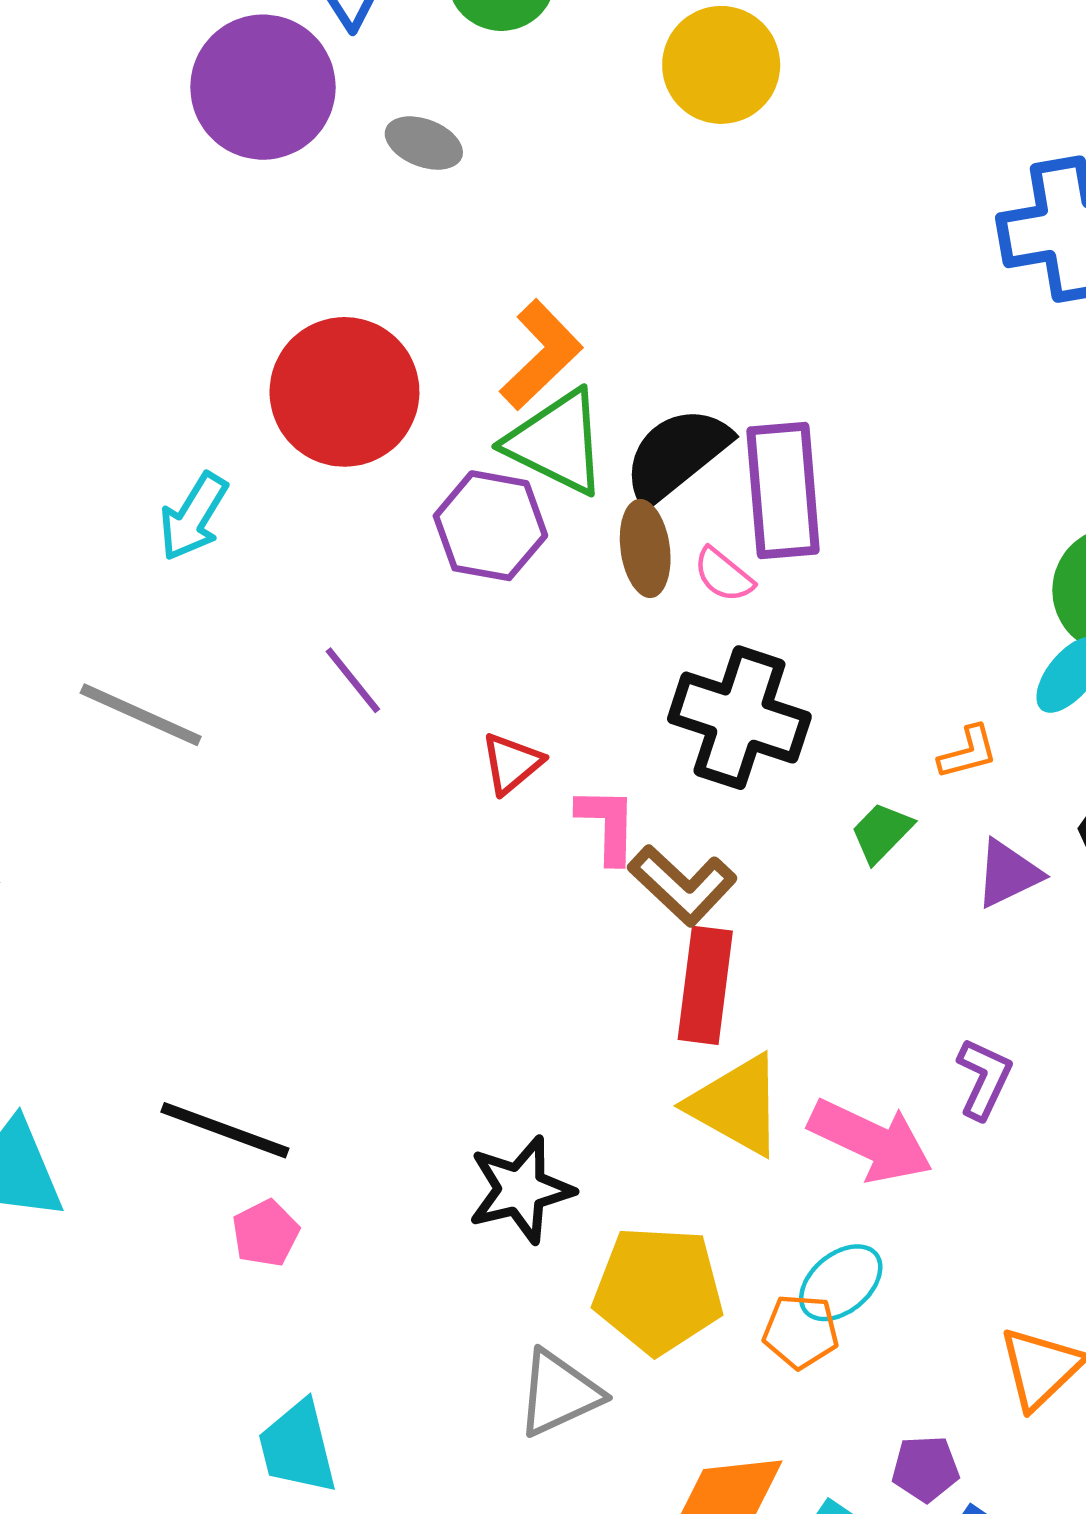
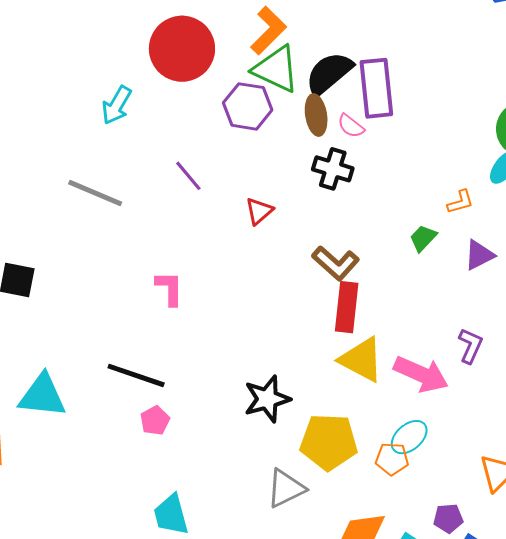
black cross: (739, 718) -> (333, 169), moved, size x0.7
pink L-shape: (607, 825) -> (170, 288), moved

